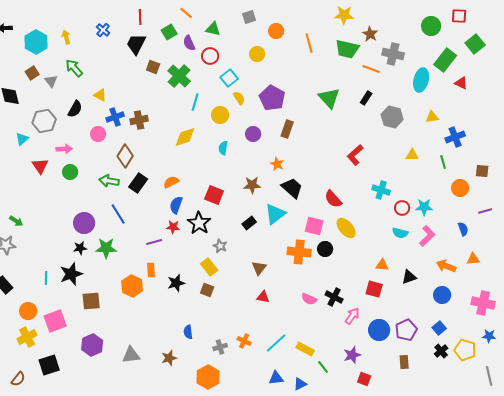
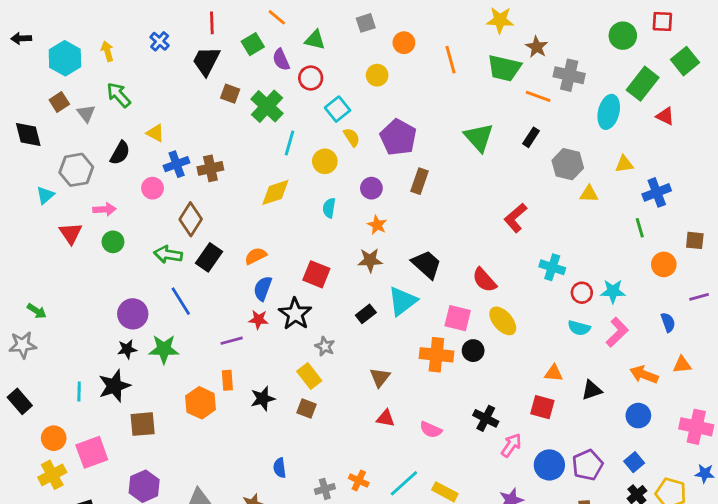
yellow triangle: (412, 155) -> (589, 194), moved
orange star: (277, 164) -> (377, 225), moved
pink semicircle: (309, 299) -> (431, 430), moved

